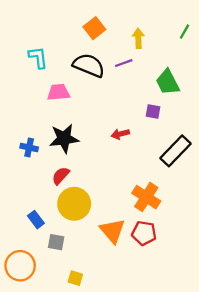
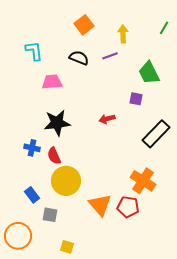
black semicircle: (89, 65) -> (79, 58), size x0.7
blue cross: (29, 148) -> (32, 148), moved
red semicircle: (61, 176) -> (54, 156), turned -66
orange cross: (146, 197) -> (143, 181), moved

